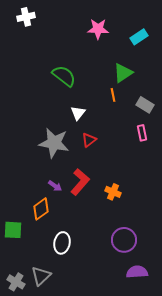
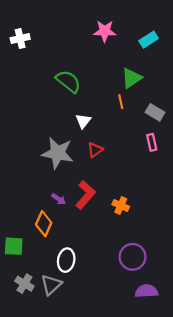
white cross: (26, 17) -> (20, 39), moved
orange diamond: (41, 209) -> (44, 224), turned -30
gray triangle: (41, 276) -> (51, 285), moved
gray cross: (16, 282) -> (24, 284), moved

